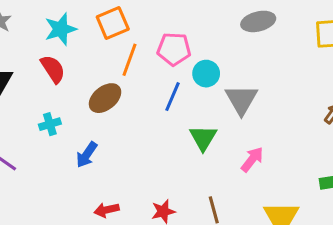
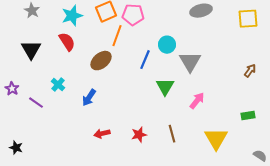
pink pentagon: (174, 49) -> (133, 15), moved
cyan cross: (50, 124) -> (58, 85), moved, turned -32

